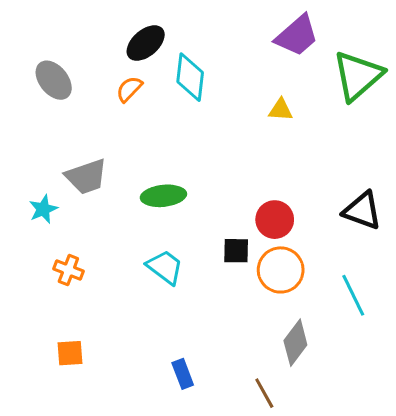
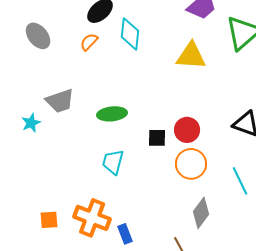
yellow triangle: (281, 110) -> (191, 56), size x1.8
black square: (236, 251) -> (157, 138), moved
cyan trapezoid: (165, 267) -> (113, 162), turned -112
orange cross: (68, 270) -> (92, 218), moved, size x1.8

